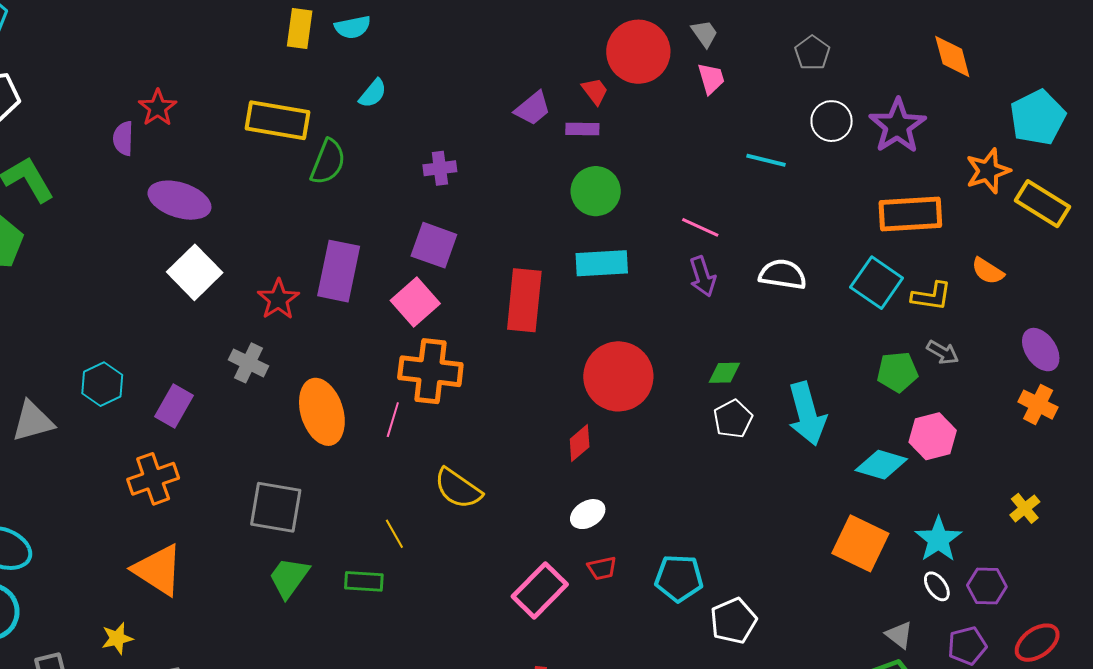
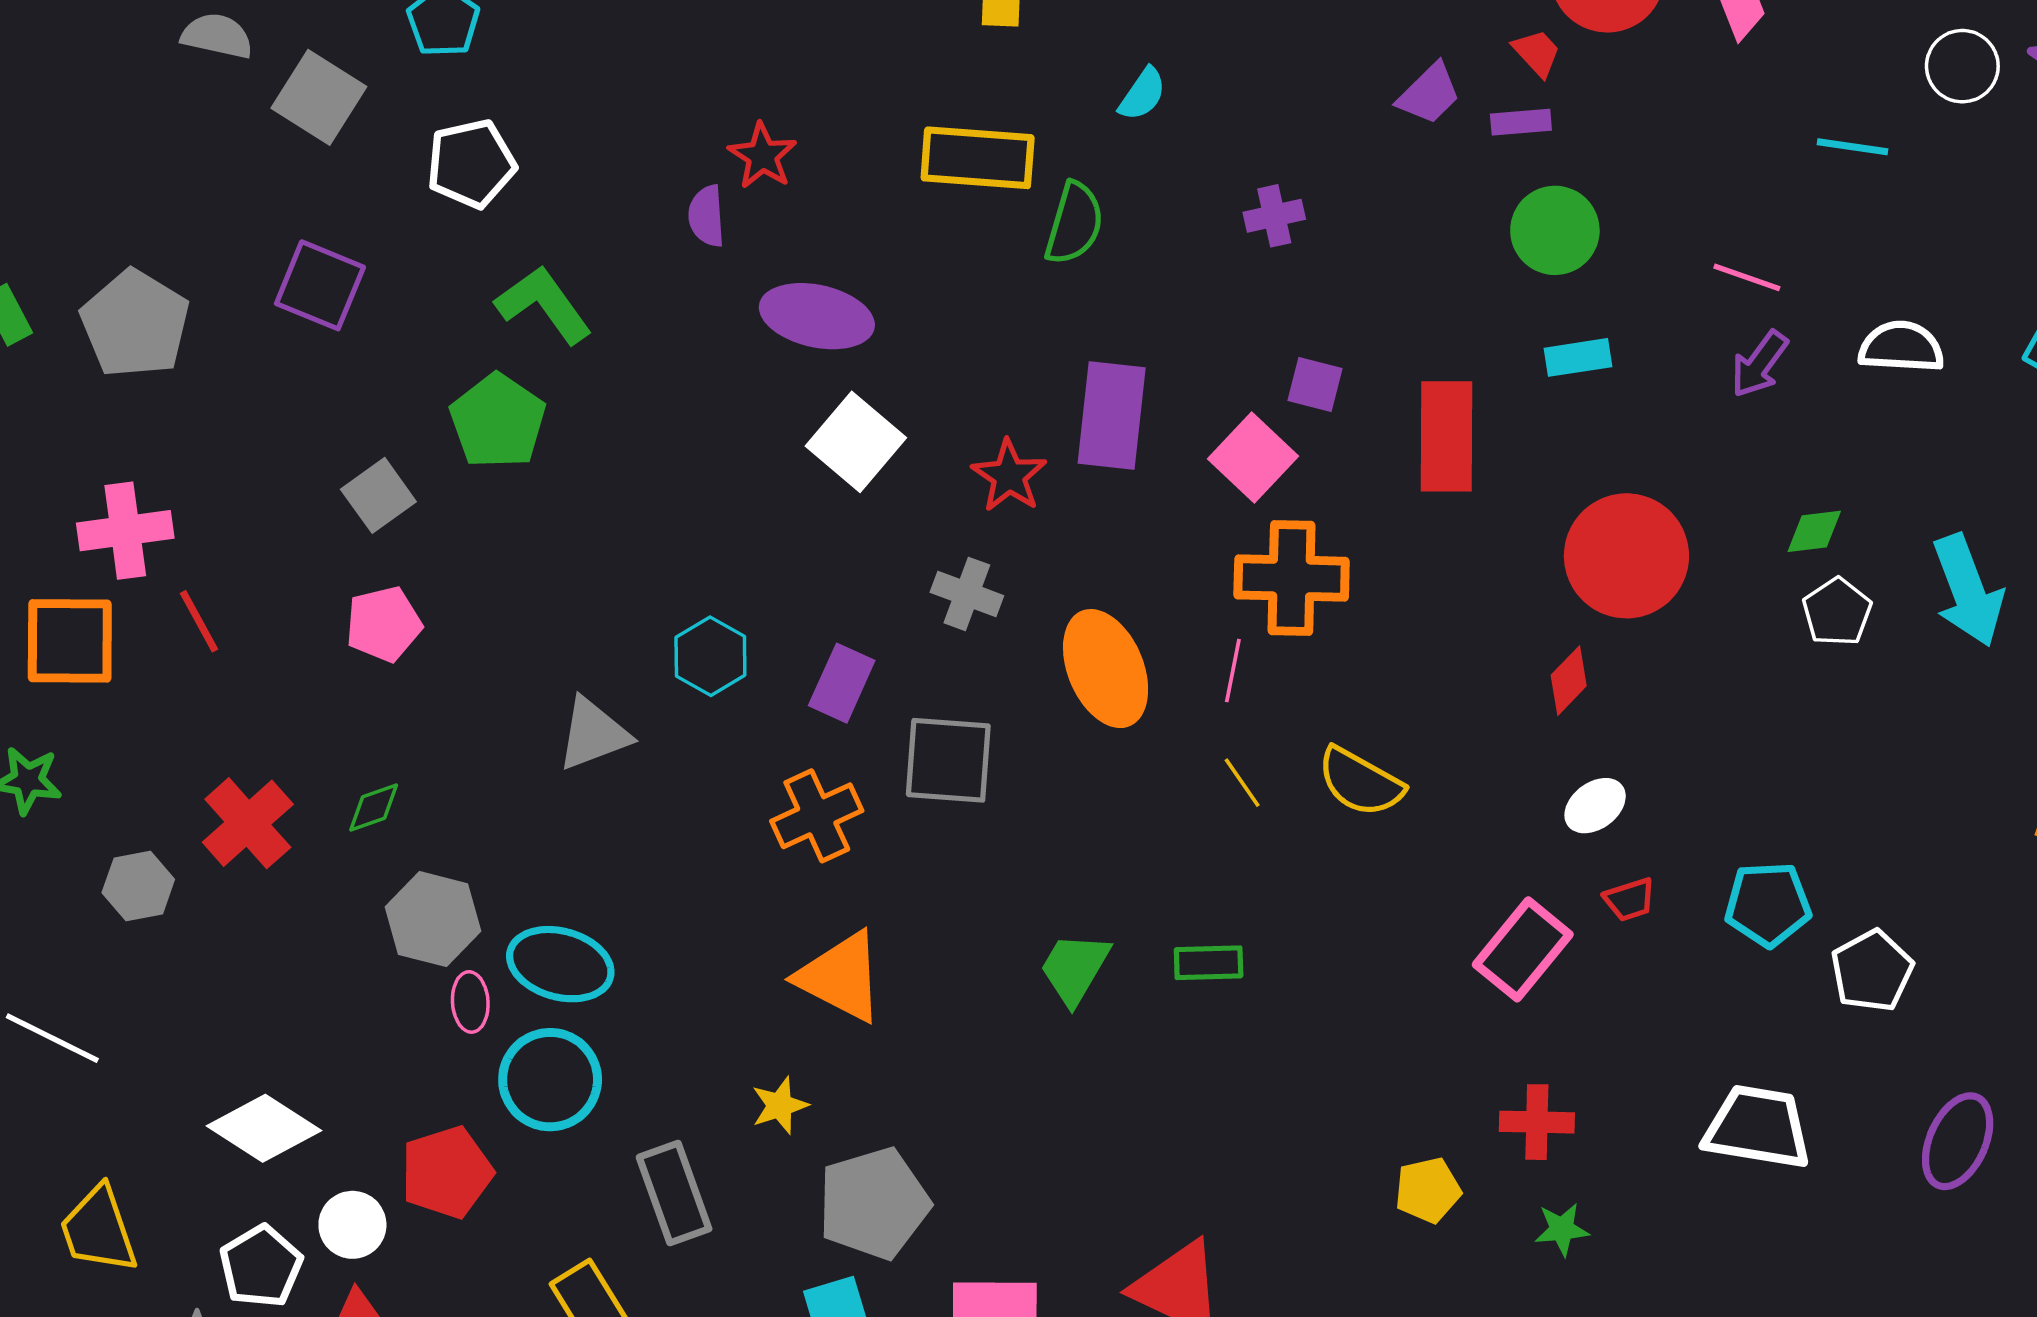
purple square: (434, 245) -> (1315, 384), moved, size x0.7
cyan rectangle: (602, 263) -> (1578, 357), size x0.7
purple arrow: (703, 276) -> (1759, 364), turned 60
gray square: (276, 507) -> (948, 760), moved
yellow line: (394, 534) -> (1242, 783), moved

